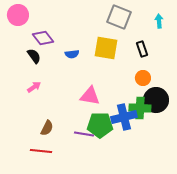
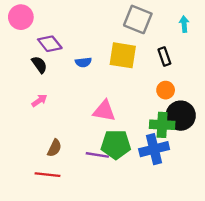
blue cross: (124, 117) -> (154, 149), moved

